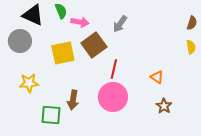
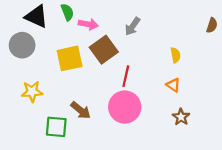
yellow semicircle: (191, 47) -> (176, 55), moved
brown arrow: (73, 100) -> (81, 110), turned -60

